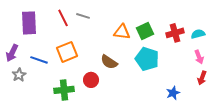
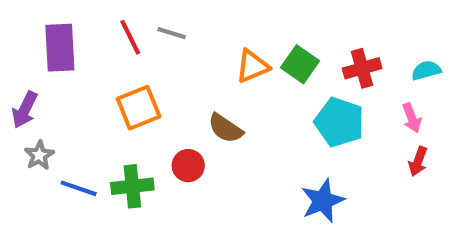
green square: (145, 31) -> (300, 64), turned -30
orange triangle: (122, 32) -> (252, 66), turned -30
cyan semicircle: (198, 34) -> (426, 70), moved
cyan pentagon: (147, 59) -> (339, 122), moved
blue line: (39, 60) -> (79, 188), moved
blue star: (173, 93) -> (323, 201), moved, size x1.5

